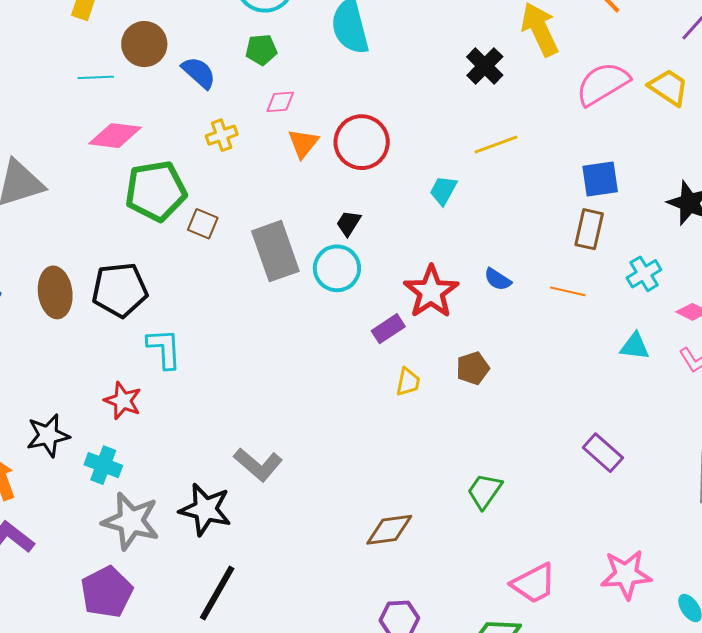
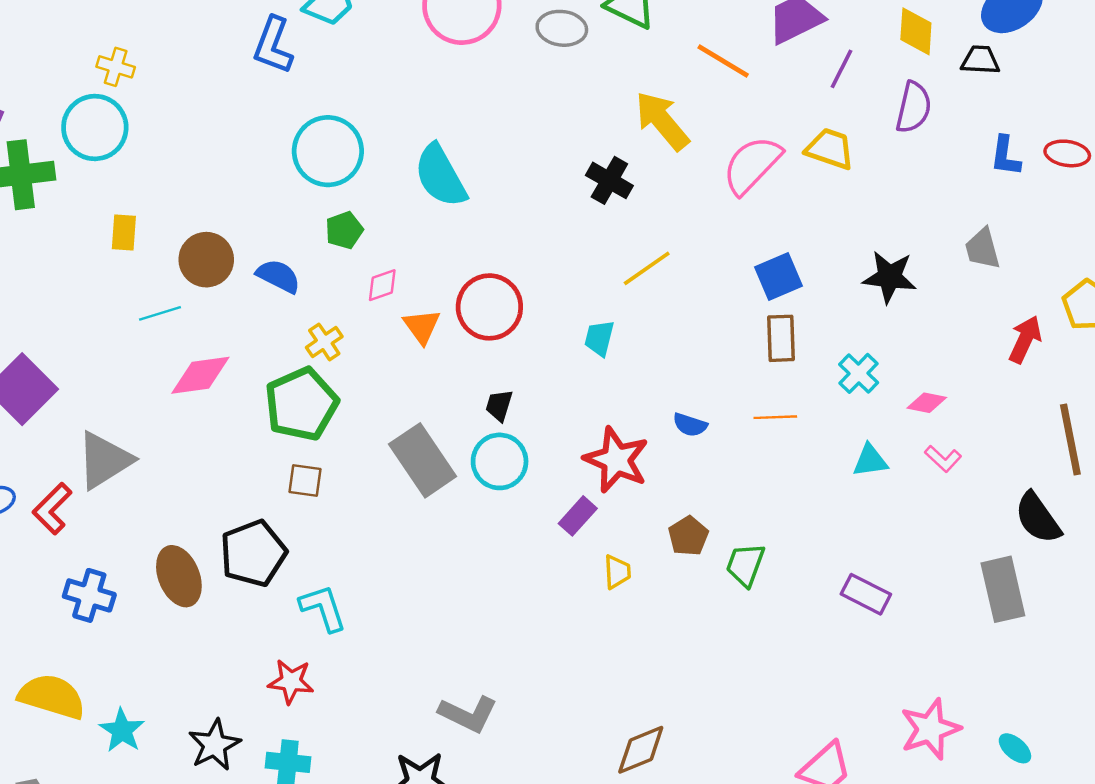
green pentagon: (156, 191) -> (301, 404), moved
brown square: (203, 224) -> (305, 480), moved
green trapezoid: (485, 491) -> (745, 565), moved

